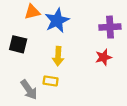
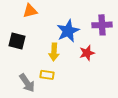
blue star: (57, 21) -> (68, 31), moved
red star: (103, 57) -> (87, 53), moved

